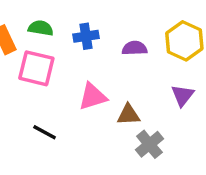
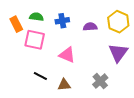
purple triangle: (183, 95) -> (118, 53), size x1.5
pink triangle: (93, 97) -> (67, 55), turned 42
brown triangle: (128, 115) -> (64, 85), moved

